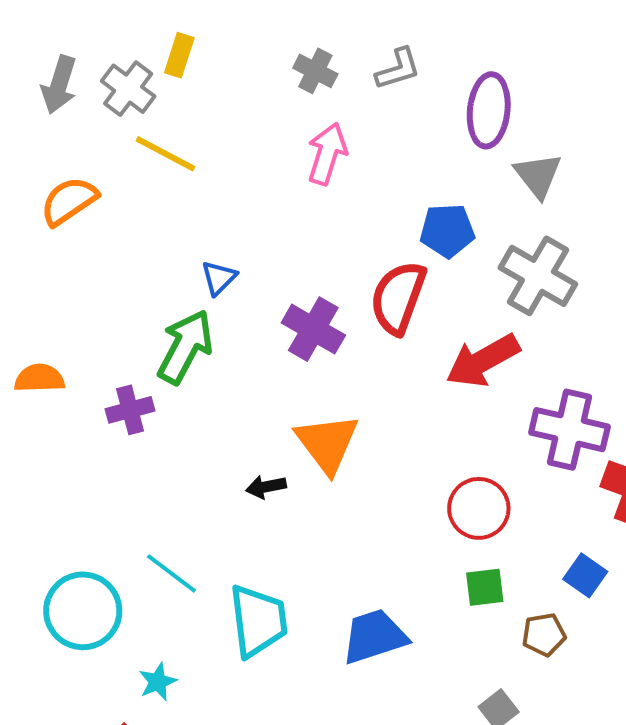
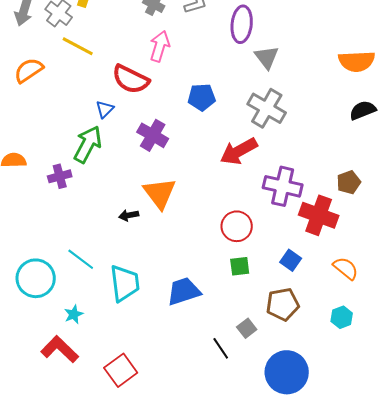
blue pentagon: (447, 231) -> (202, 97), moved
red semicircle: (398, 298) -> (131, 79), moved, turned -84
brown pentagon: (544, 635) -> (283, 304), moved, size x1.5

